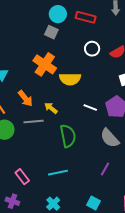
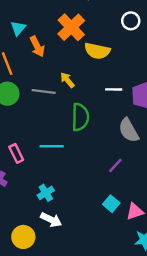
orange arrow: (25, 98) -> (37, 47), moved
white line: (90, 107) -> (114, 89), turned -32
cyan line: (58, 173) -> (52, 146), moved
cyan square: (94, 203) -> (111, 204), moved

